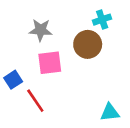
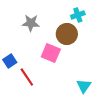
pink square: (50, 63) -> (51, 53), moved, turned 30
cyan triangle: (110, 112) -> (84, 86), turned -49

